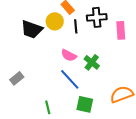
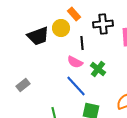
black line: (76, 26) -> (82, 43), moved
black trapezoid: (32, 29) -> (38, 36), turned -40

